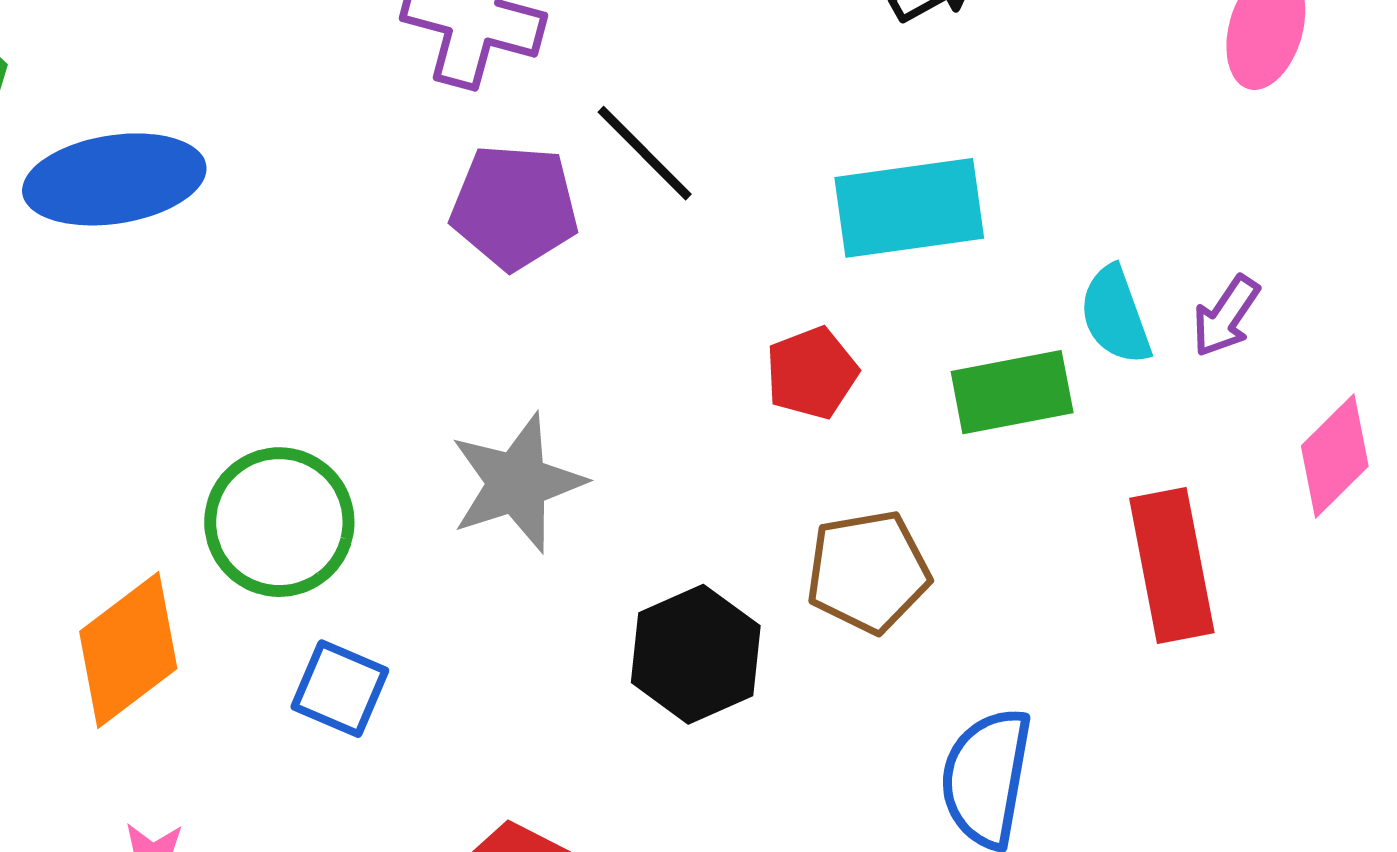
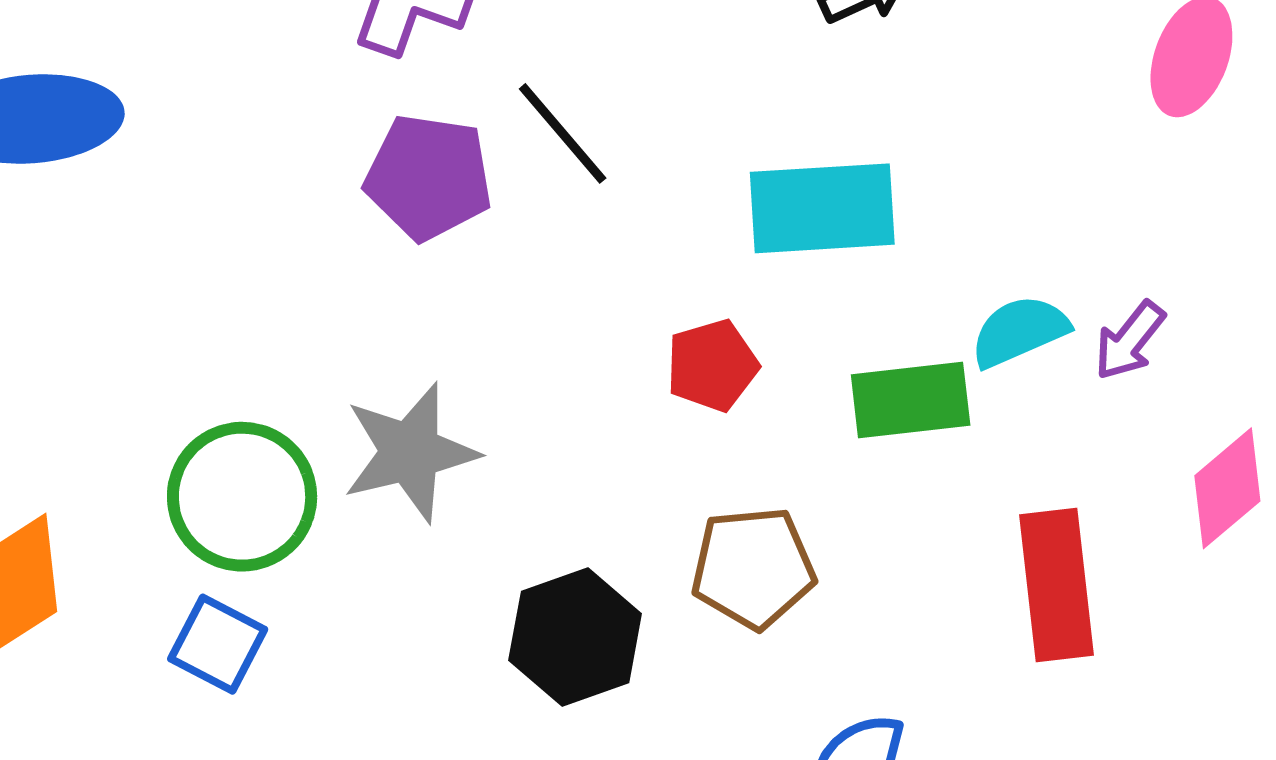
cyan semicircle: (1115, 315) -> (1019, 331), turned 82
green circle: (279, 522) -> (242, 497), moved

